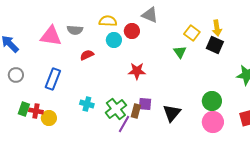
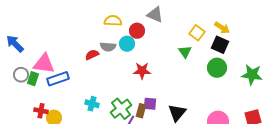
yellow arrow: (217, 28) -> (222, 28), turned -49
gray semicircle: (75, 30) -> (108, 47), moved
pink triangle: (51, 36) -> (44, 64), moved
cyan circle: (114, 40) -> (127, 44), moved
blue rectangle: (53, 79) -> (58, 79), turned 50
green circle: (212, 101) -> (217, 68), moved
green rectangle: (24, 109) -> (33, 79), moved

